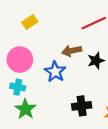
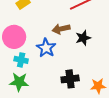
cyan cross: (18, 87) -> (21, 60), moved
green star: (25, 109) -> (19, 82), turned -30

